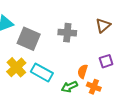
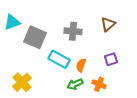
yellow cross: (16, 67) -> (22, 82), moved
orange semicircle: (83, 71) -> (81, 65), moved
cyan rectangle: (42, 72) -> (59, 59), moved

